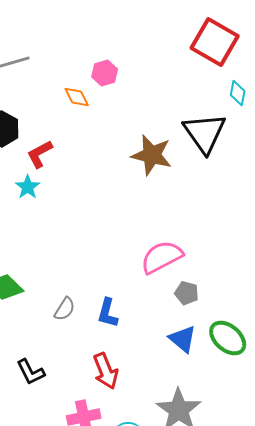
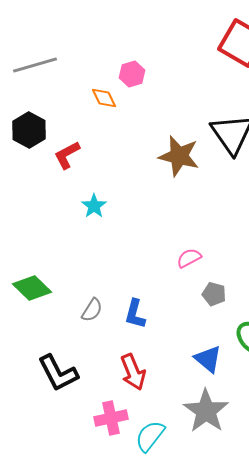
cyan star: (28, 187) -> (94, 206), moved
pink semicircle: (162, 257) -> (189, 258), size x0.6
blue triangle: (183, 339) -> (208, 359), moved
black L-shape: (31, 372) -> (58, 373), size x1.4

